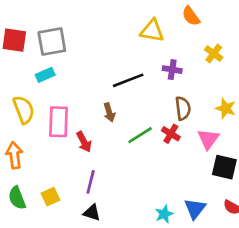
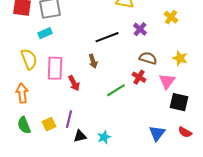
purple cross: (172, 70) -> (140, 29), turned 32
brown semicircle: (183, 108) -> (148, 58), turned -66
green line: (140, 135) -> (116, 90), moved
purple line: (91, 182) -> (69, 119), moved
black triangle: (92, 213) -> (80, 136), turned -32
cyan star: (164, 214) -> (104, 137), moved

